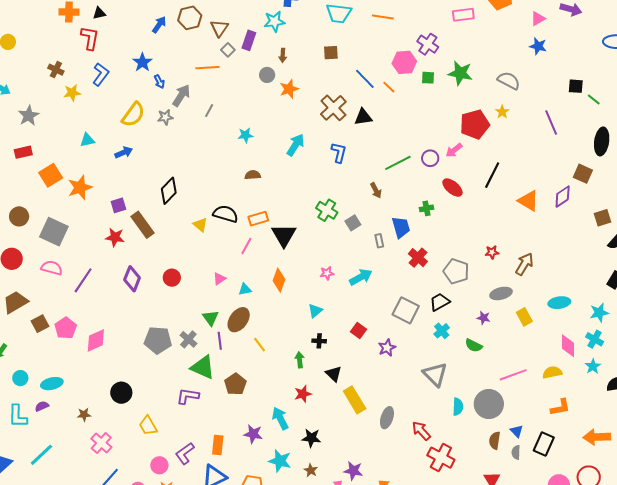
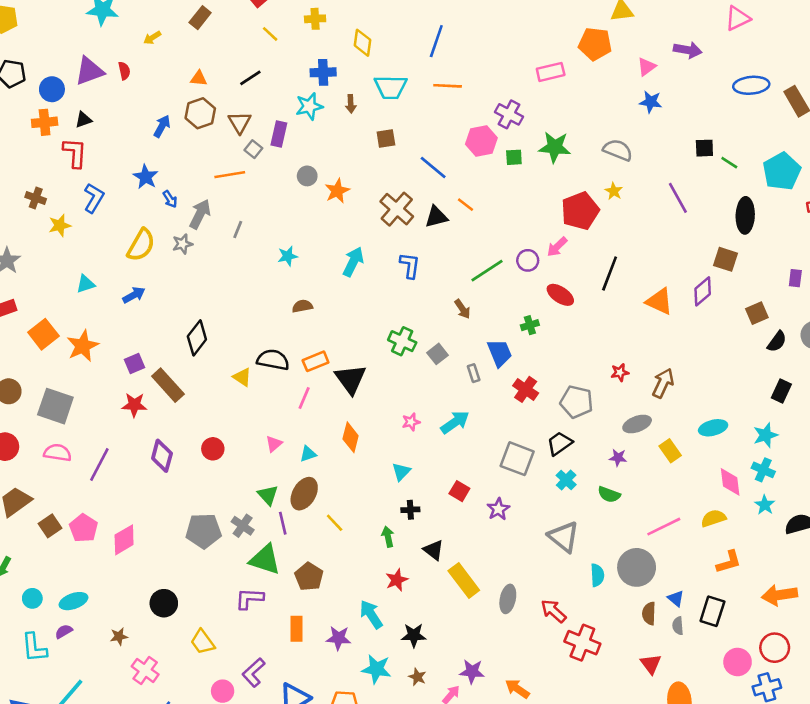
brown arrow: (283, 55) -> (351, 104), moved
orange line: (389, 87) -> (466, 205), moved
orange rectangle: (218, 445) -> (296, 629), moved

